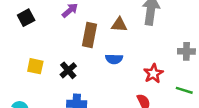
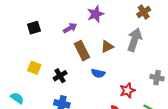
brown triangle: (119, 25) -> (107, 47), turned -40
brown rectangle: (90, 35) -> (82, 51), turned -48

